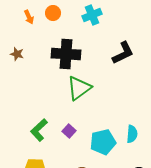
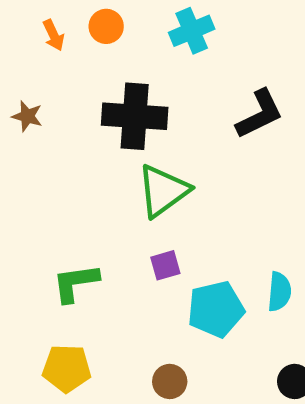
green L-shape: (39, 130) -> (75, 283), turned 35
purple square: (69, 131) -> (165, 265), moved, turned 32

